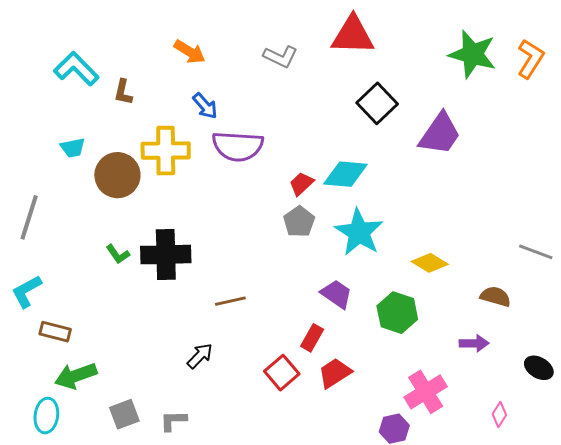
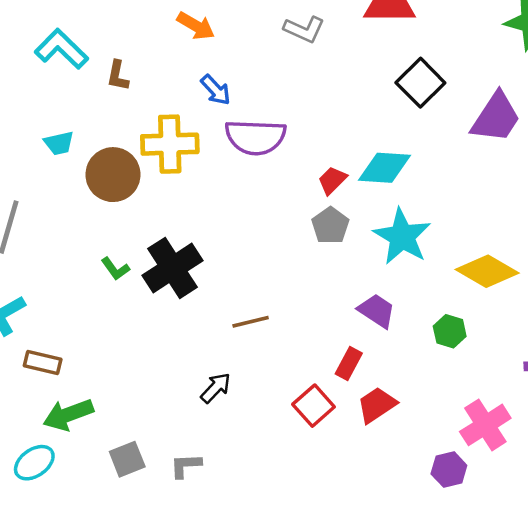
black cross: (166, 255) -> (172, 268), turned -30
yellow diamond: (430, 263) -> (487, 271), size x1.4
green hexagon: (397, 313) -> (450, 331), size x0.7
cyan ellipse: (46, 416) -> (34, 463), turned 48

